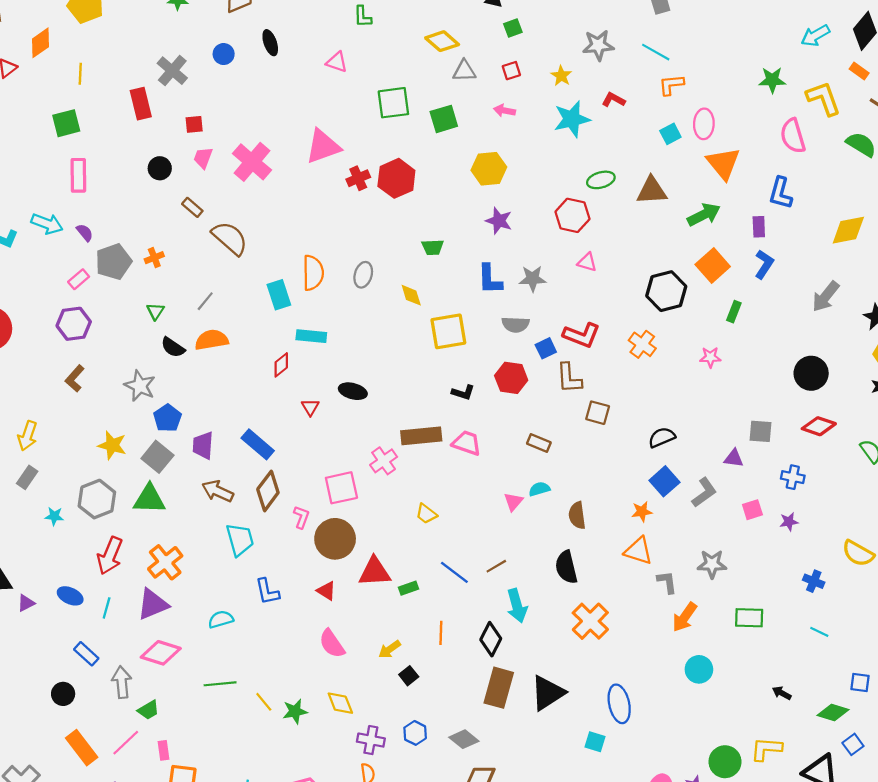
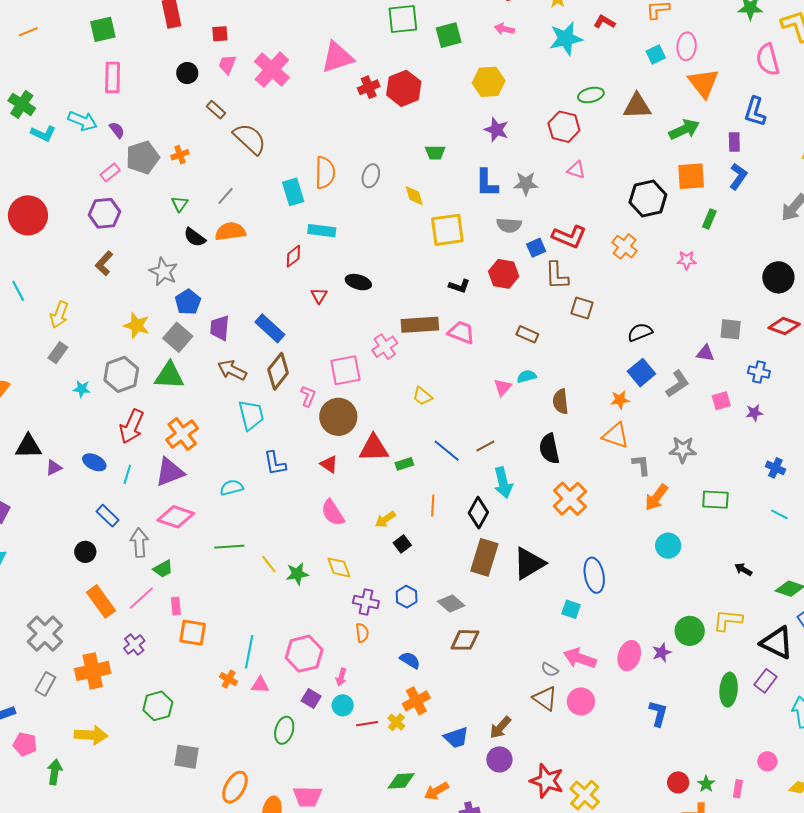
orange square: (713, 266) -> (691, 176), turned 36

